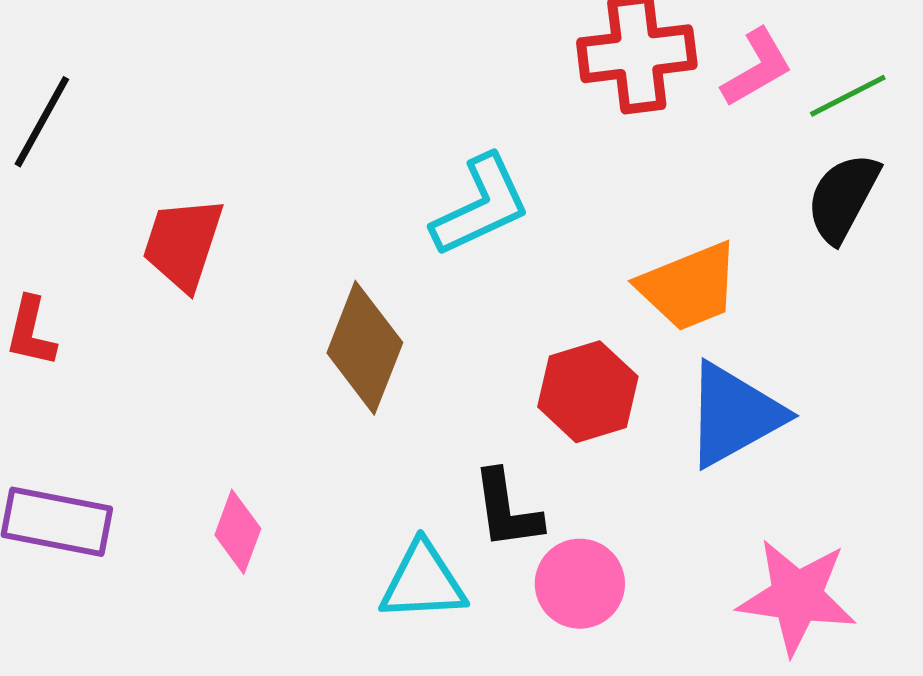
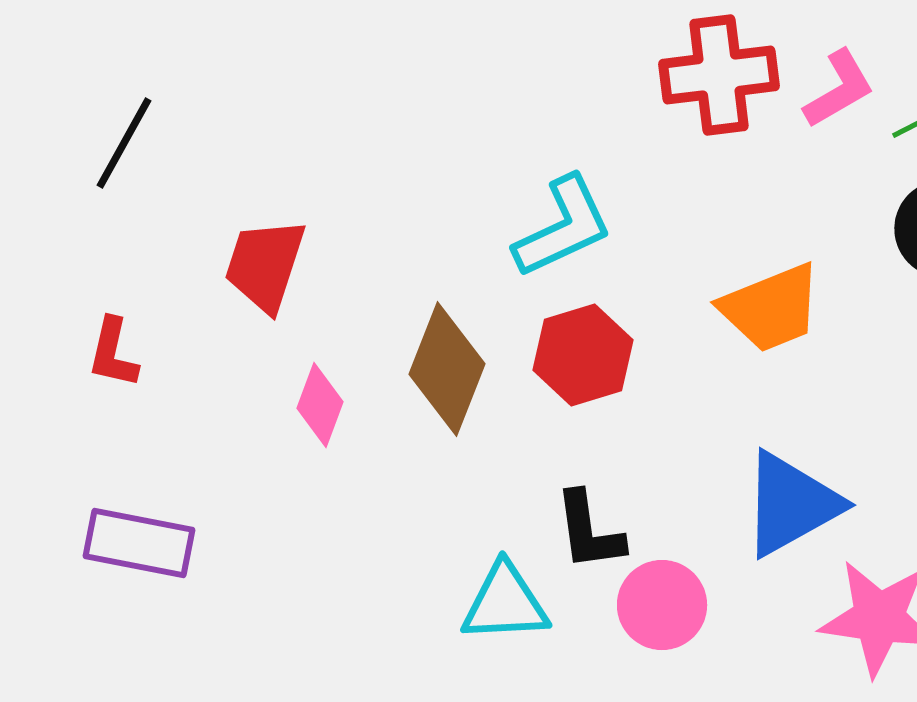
red hexagon: (588, 392) -> (583, 355), moved
blue triangle: (734, 415) -> (791, 504), moved
pink diamond: (238, 532) -> (320, 405), moved

